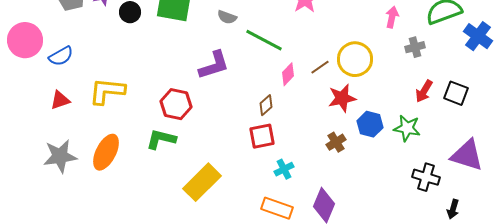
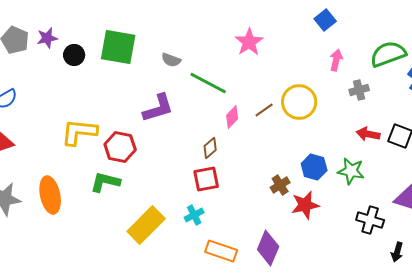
yellow L-shape: (107, 91) -> (79, 132), moved
red arrow: (424, 91) -> (368, 134), turned 70
red star: (342, 98) -> (305, 205), moved
orange ellipse: (106, 152) -> (50, 195), turned -39
cyan cross: (284, 169) -> (194, 215), moved

